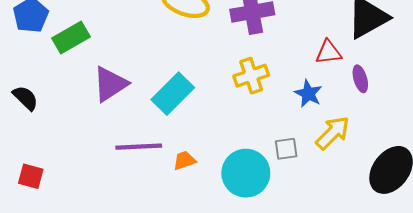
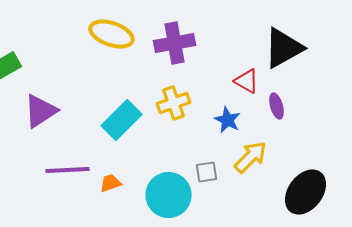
red triangle: (329, 52) -> (246, 81), turned 36
cyan rectangle: (173, 94) -> (122, 120), moved

